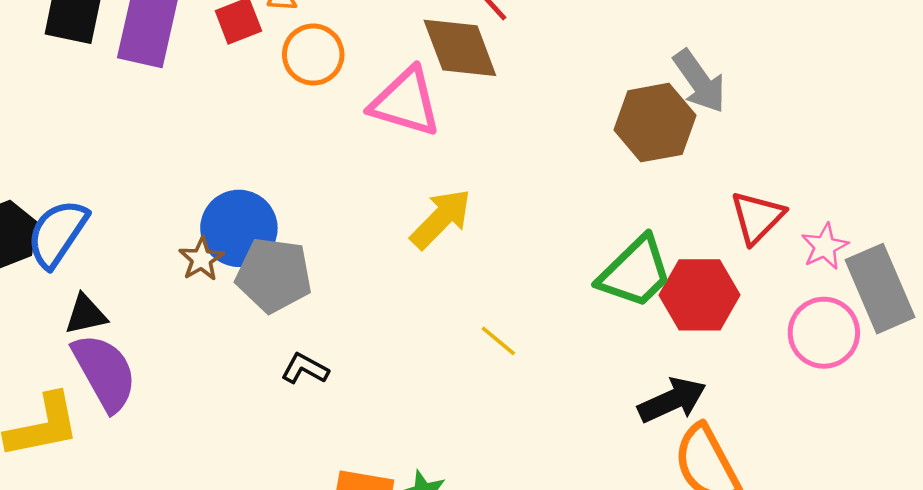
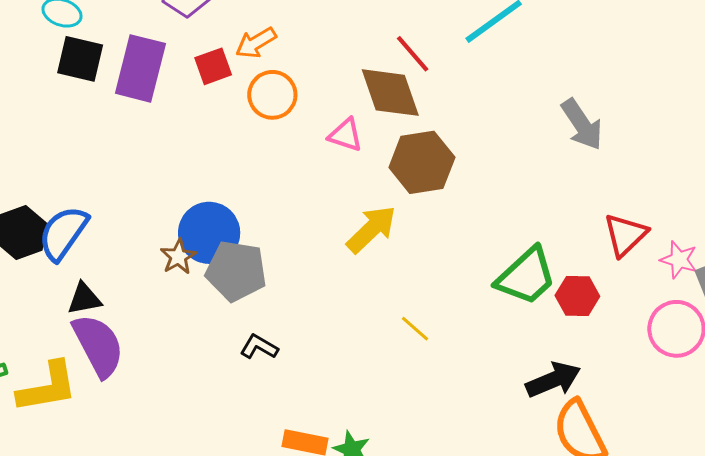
pink triangle: (405, 102) -> (345, 135), size x0.6
brown hexagon: (655, 123) -> (422, 162), moved
pink star: (825, 247) -> (679, 260), turned -30
red hexagon: (700, 295) -> (577, 296), size x0.7

